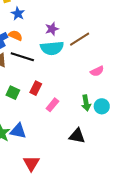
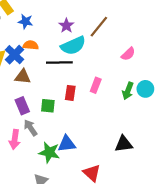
black line: (22, 57) -> (59, 62), moved
green arrow: (86, 103) -> (128, 91), turned 49
pink rectangle: (52, 105) -> (96, 85), moved
black triangle: (77, 136) -> (124, 144), moved

